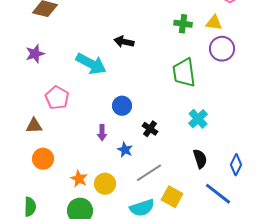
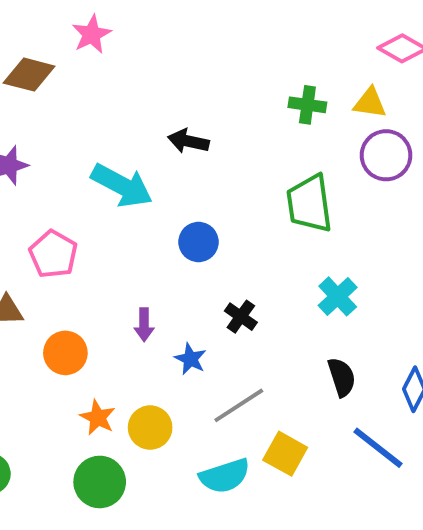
blue circle: (122, 106) -> (198, 242), moved
orange circle: (43, 159) -> (65, 353), moved

